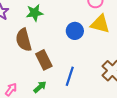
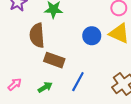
brown rectangle: (44, 60) -> (54, 60), turned -54

